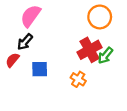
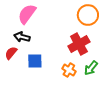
black arrow: (25, 42) -> (22, 37), turned 63
green arrow: (105, 56) -> (91, 68), moved

